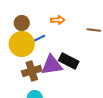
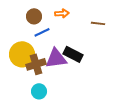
brown circle: (22, 23) -> (34, 16), moved
yellow circle: (22, 44) -> (22, 54), moved

